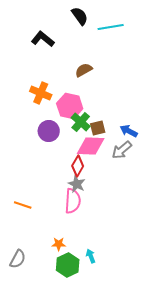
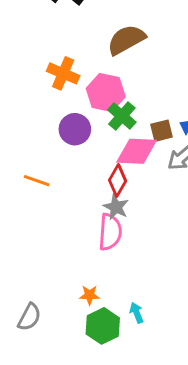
brown semicircle: (84, 70) -> (126, 40), size x1.5
brown square: (98, 128) -> (161, 131), moved
orange line: (23, 205) -> (37, 181), moved

